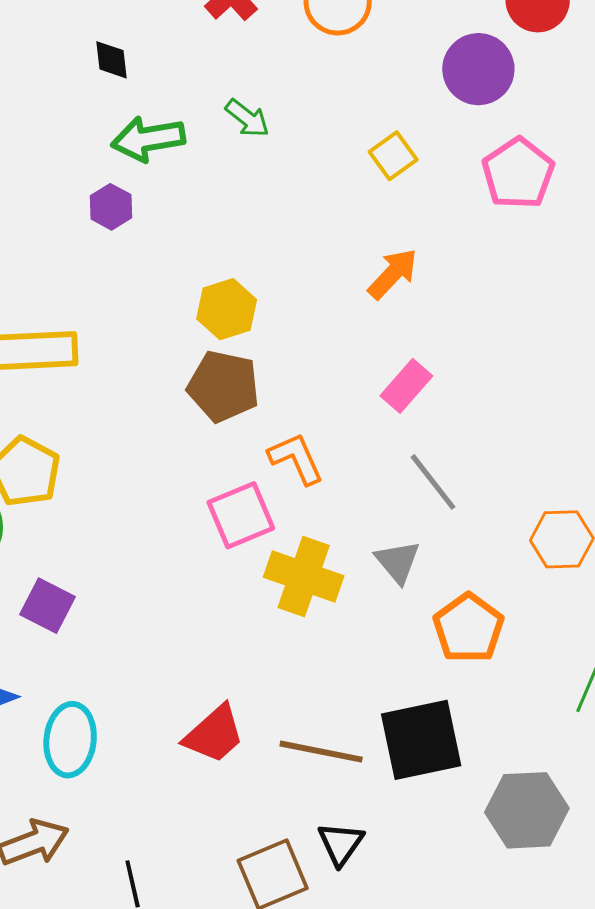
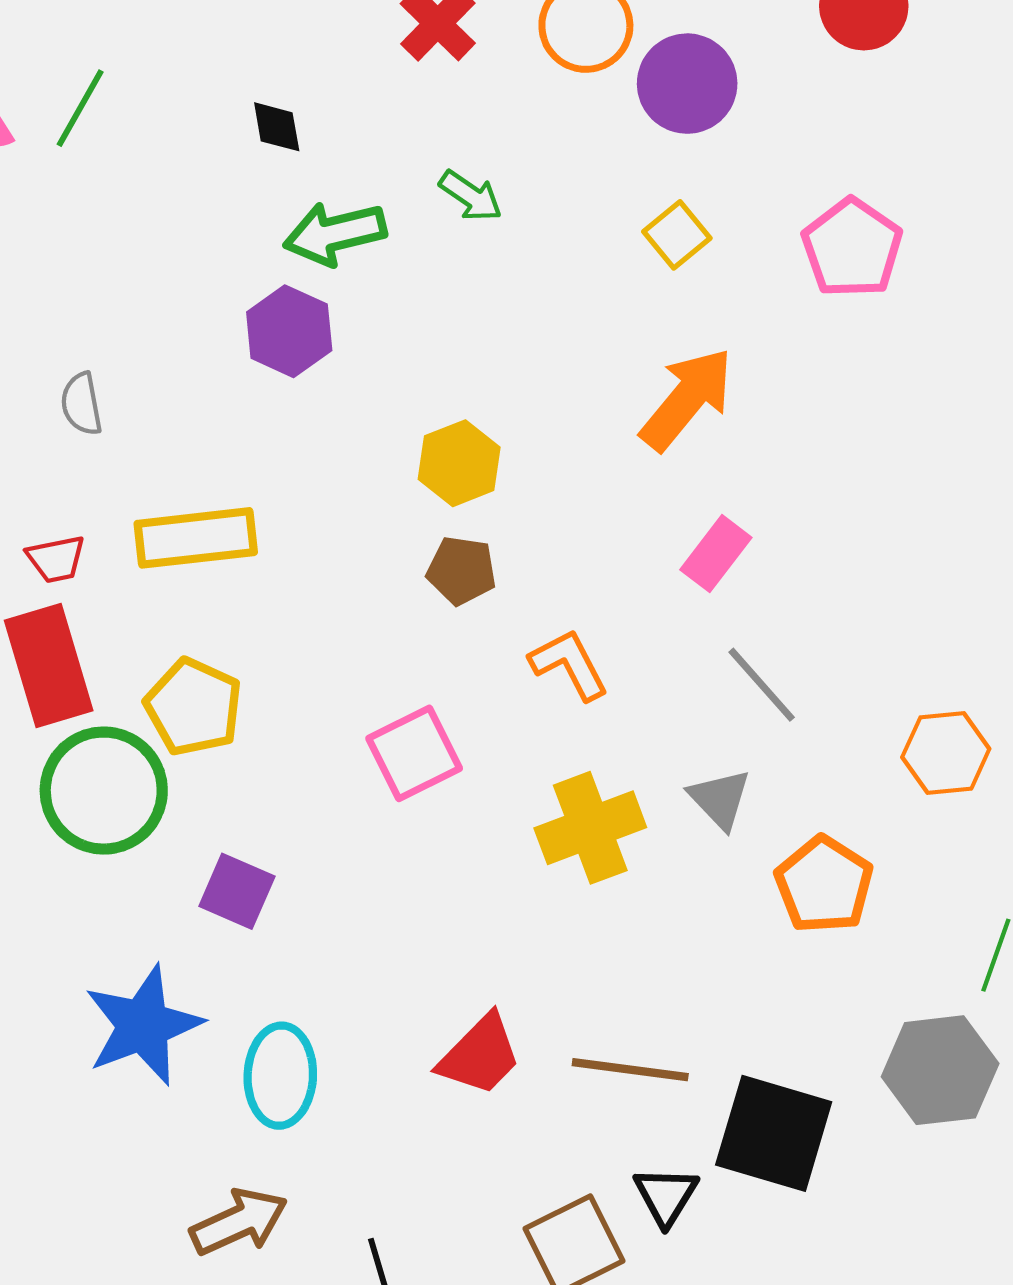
purple circle: (478, 69) -> (687, 84), moved
purple hexagon: (111, 207) -> (289, 331), size x1.4
orange arrow: (393, 274) -> (687, 399), size x1.4
brown pentagon: (223, 386) -> (462, 570), size x0.7
pink square: (241, 515) -> (414, 753), moved
yellow cross: (304, 576) -> (590, 828), turned -36
black square: (421, 740) -> (774, 1133), moved, turned 32
gray hexagon: (527, 810) -> (940, 1070), moved

